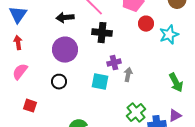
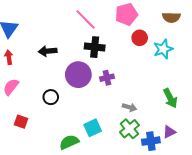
black arrow: (65, 18) -> (48, 51), moved
purple circle: (65, 50) -> (78, 75), moved
gray arrow: (128, 75) -> (129, 107), moved, turned 96
cyan square: (100, 82) -> (93, 128), moved, turned -36

